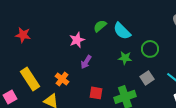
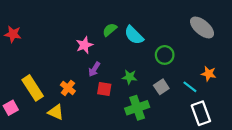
red star: (23, 35) -> (13, 34), moved
green star: (125, 58) -> (129, 77), moved
red square: (96, 93) -> (104, 89), moved

